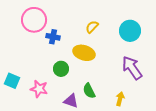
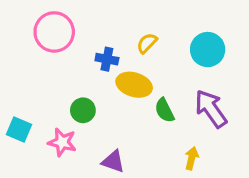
blue cross: (53, 37) -> (107, 59), moved
green circle: (61, 69) -> (83, 110), moved
green semicircle: (89, 91) -> (164, 110), moved

